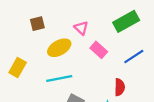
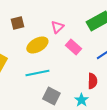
pink triangle: (81, 28) -> (57, 27), turned 32

